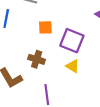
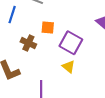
brown cross: (37, 59) -> (28, 43), moved

